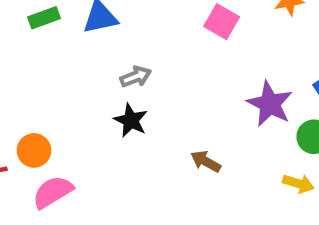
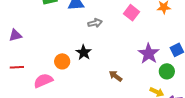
gray arrow: (136, 77) -> (95, 23), moved
orange circle: (34, 150) -> (62, 61), moved

